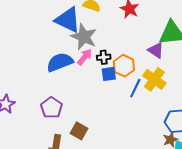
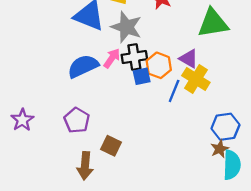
gray star: (84, 37) -> (126, 27), moved
purple triangle: (156, 50) -> (189, 59), moved
black cross: (104, 57) -> (134, 57), size x1.5

